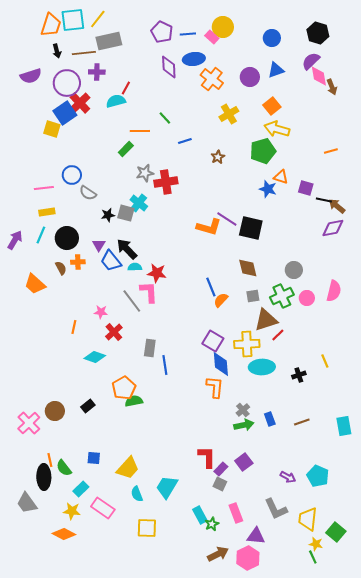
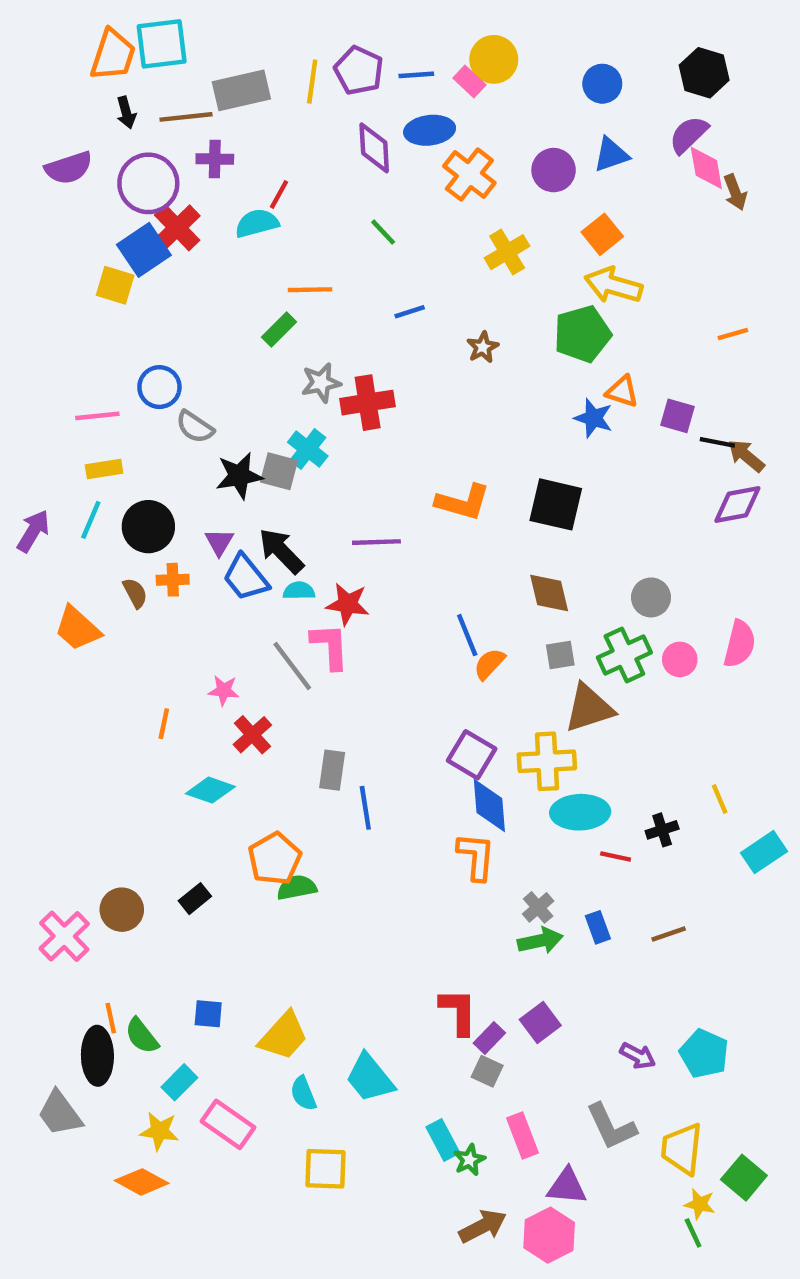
yellow line: (98, 19) -> (312, 82), moved, turned -30
green line: (165, 118) -> (383, 232), moved
black star: (108, 215) -> (239, 476), size x1.5
purple line: (227, 219) -> (376, 542), moved, turned -35
red line: (278, 335) -> (616, 856), moved, turned 56
cyan rectangle: (344, 426) -> (764, 852), moved, turned 66
cyan trapezoid: (167, 487) -> (370, 1078), turned -70

